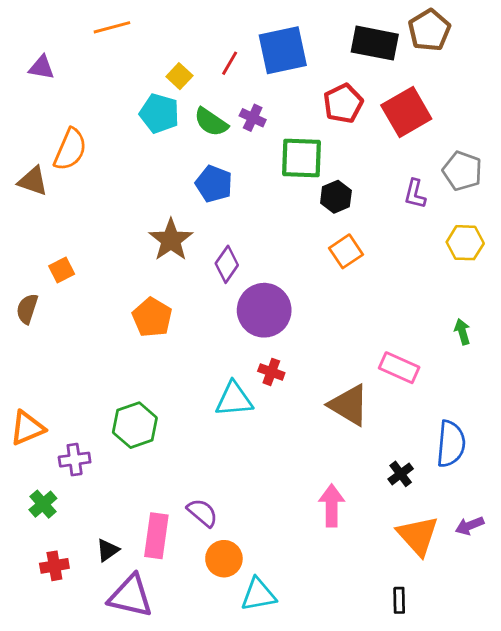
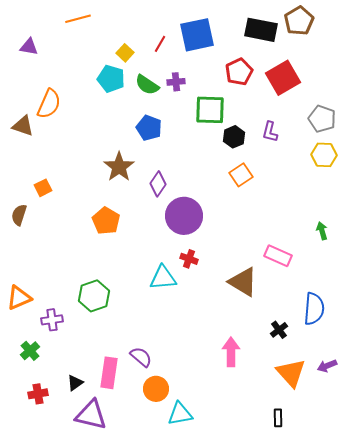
purple cross: (253, 118) -> (176, 82), turned -30
purple L-shape: (415, 194) -> (270, 132), moved
yellow hexagon: (465, 243) -> (324, 155), moved

